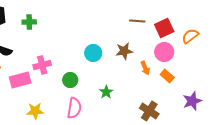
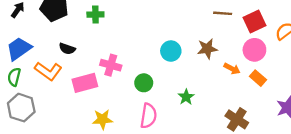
pink cross: (42, 65) -> (111, 65), turned 30
orange arrow: (145, 68) -> (232, 69), turned -40

